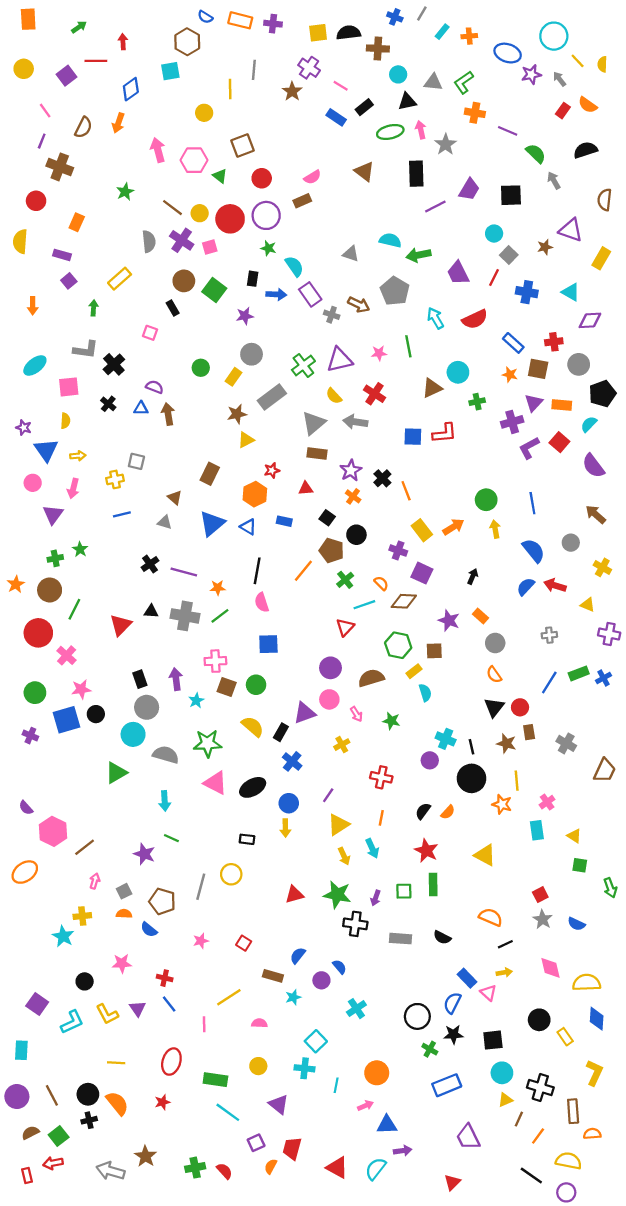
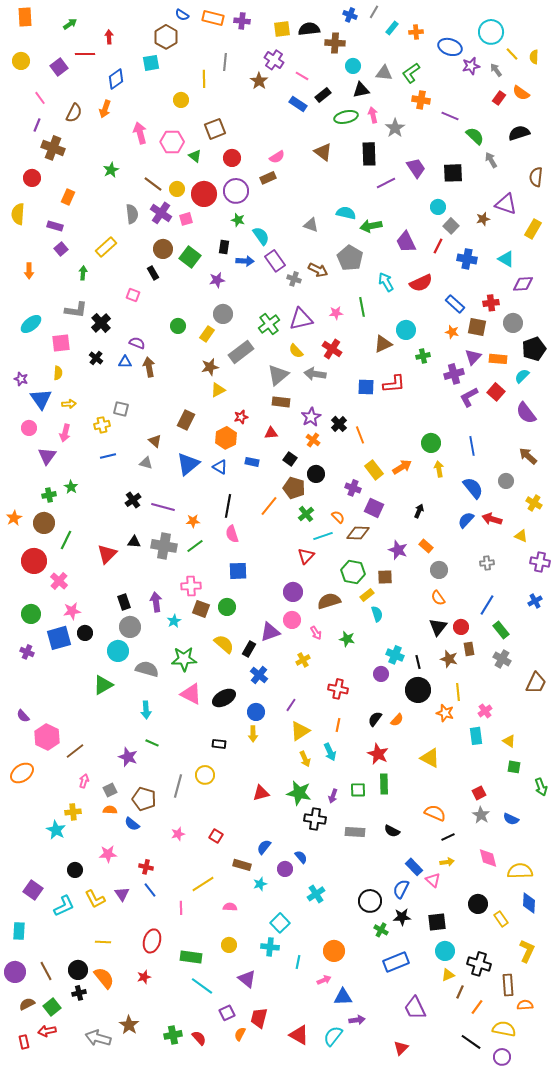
purple trapezoid: (469, 190) -> (416, 168), turned -65
green rectangle: (579, 673) -> (501, 630), moved, turned 72

